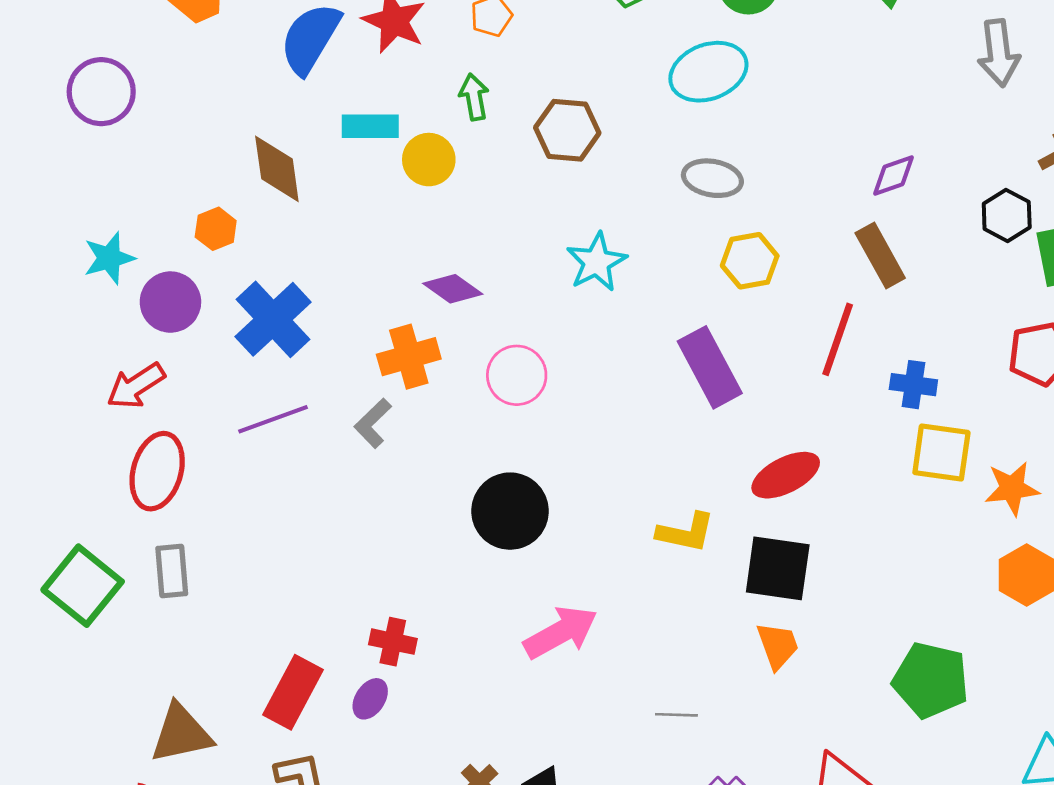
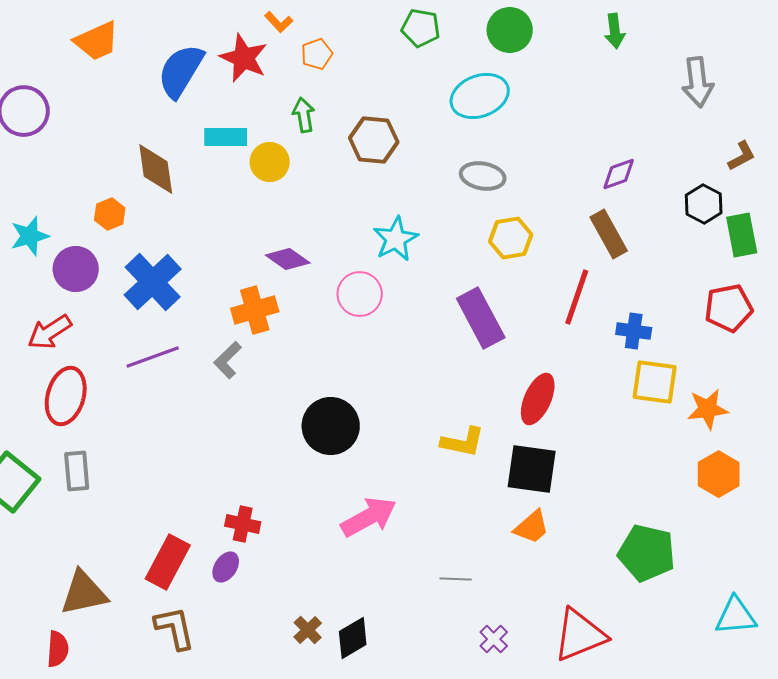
pink circle: (517, 375) -> (360, 294), moved
red ellipse: (786, 475) -> (538, 399), turned -39
orange trapezoid: (778, 646) -> (532, 527), turned 69

